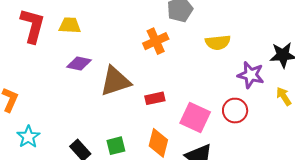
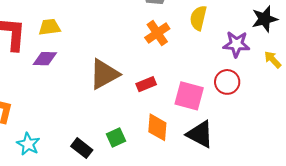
orange cross: (156, 41) -> (157, 33), moved
yellow semicircle: (218, 42) -> (198, 18), turned 120
purple diamond: (79, 63) -> (45, 59), moved

